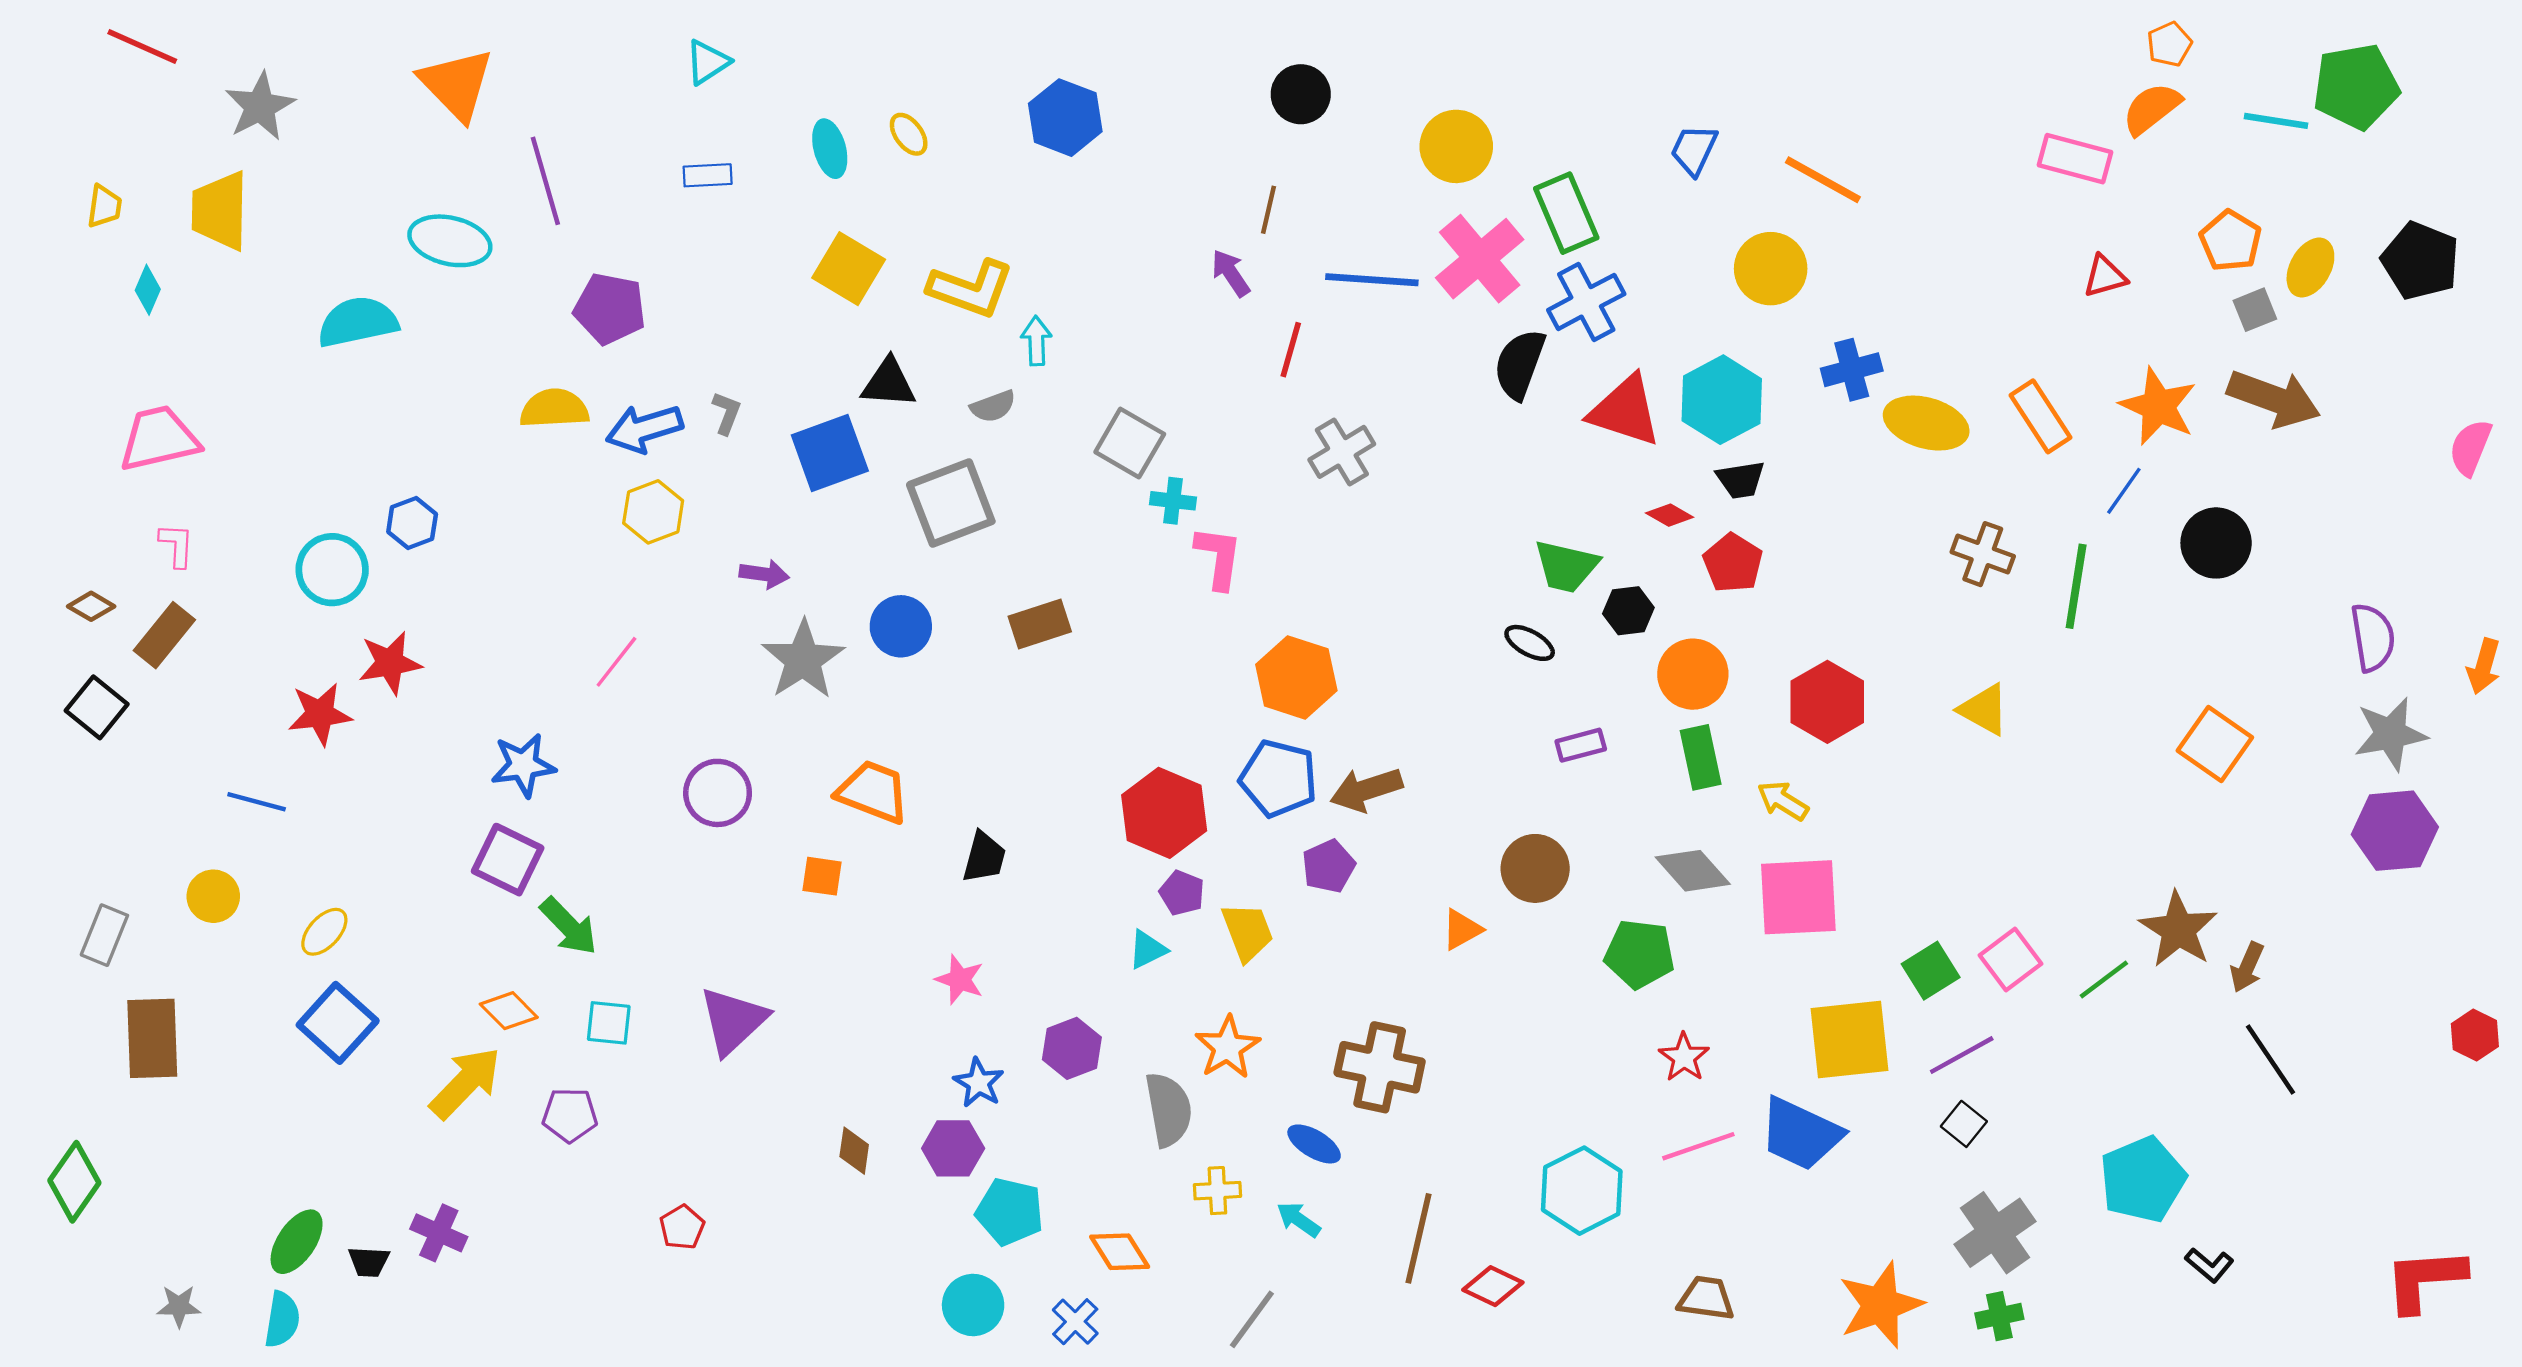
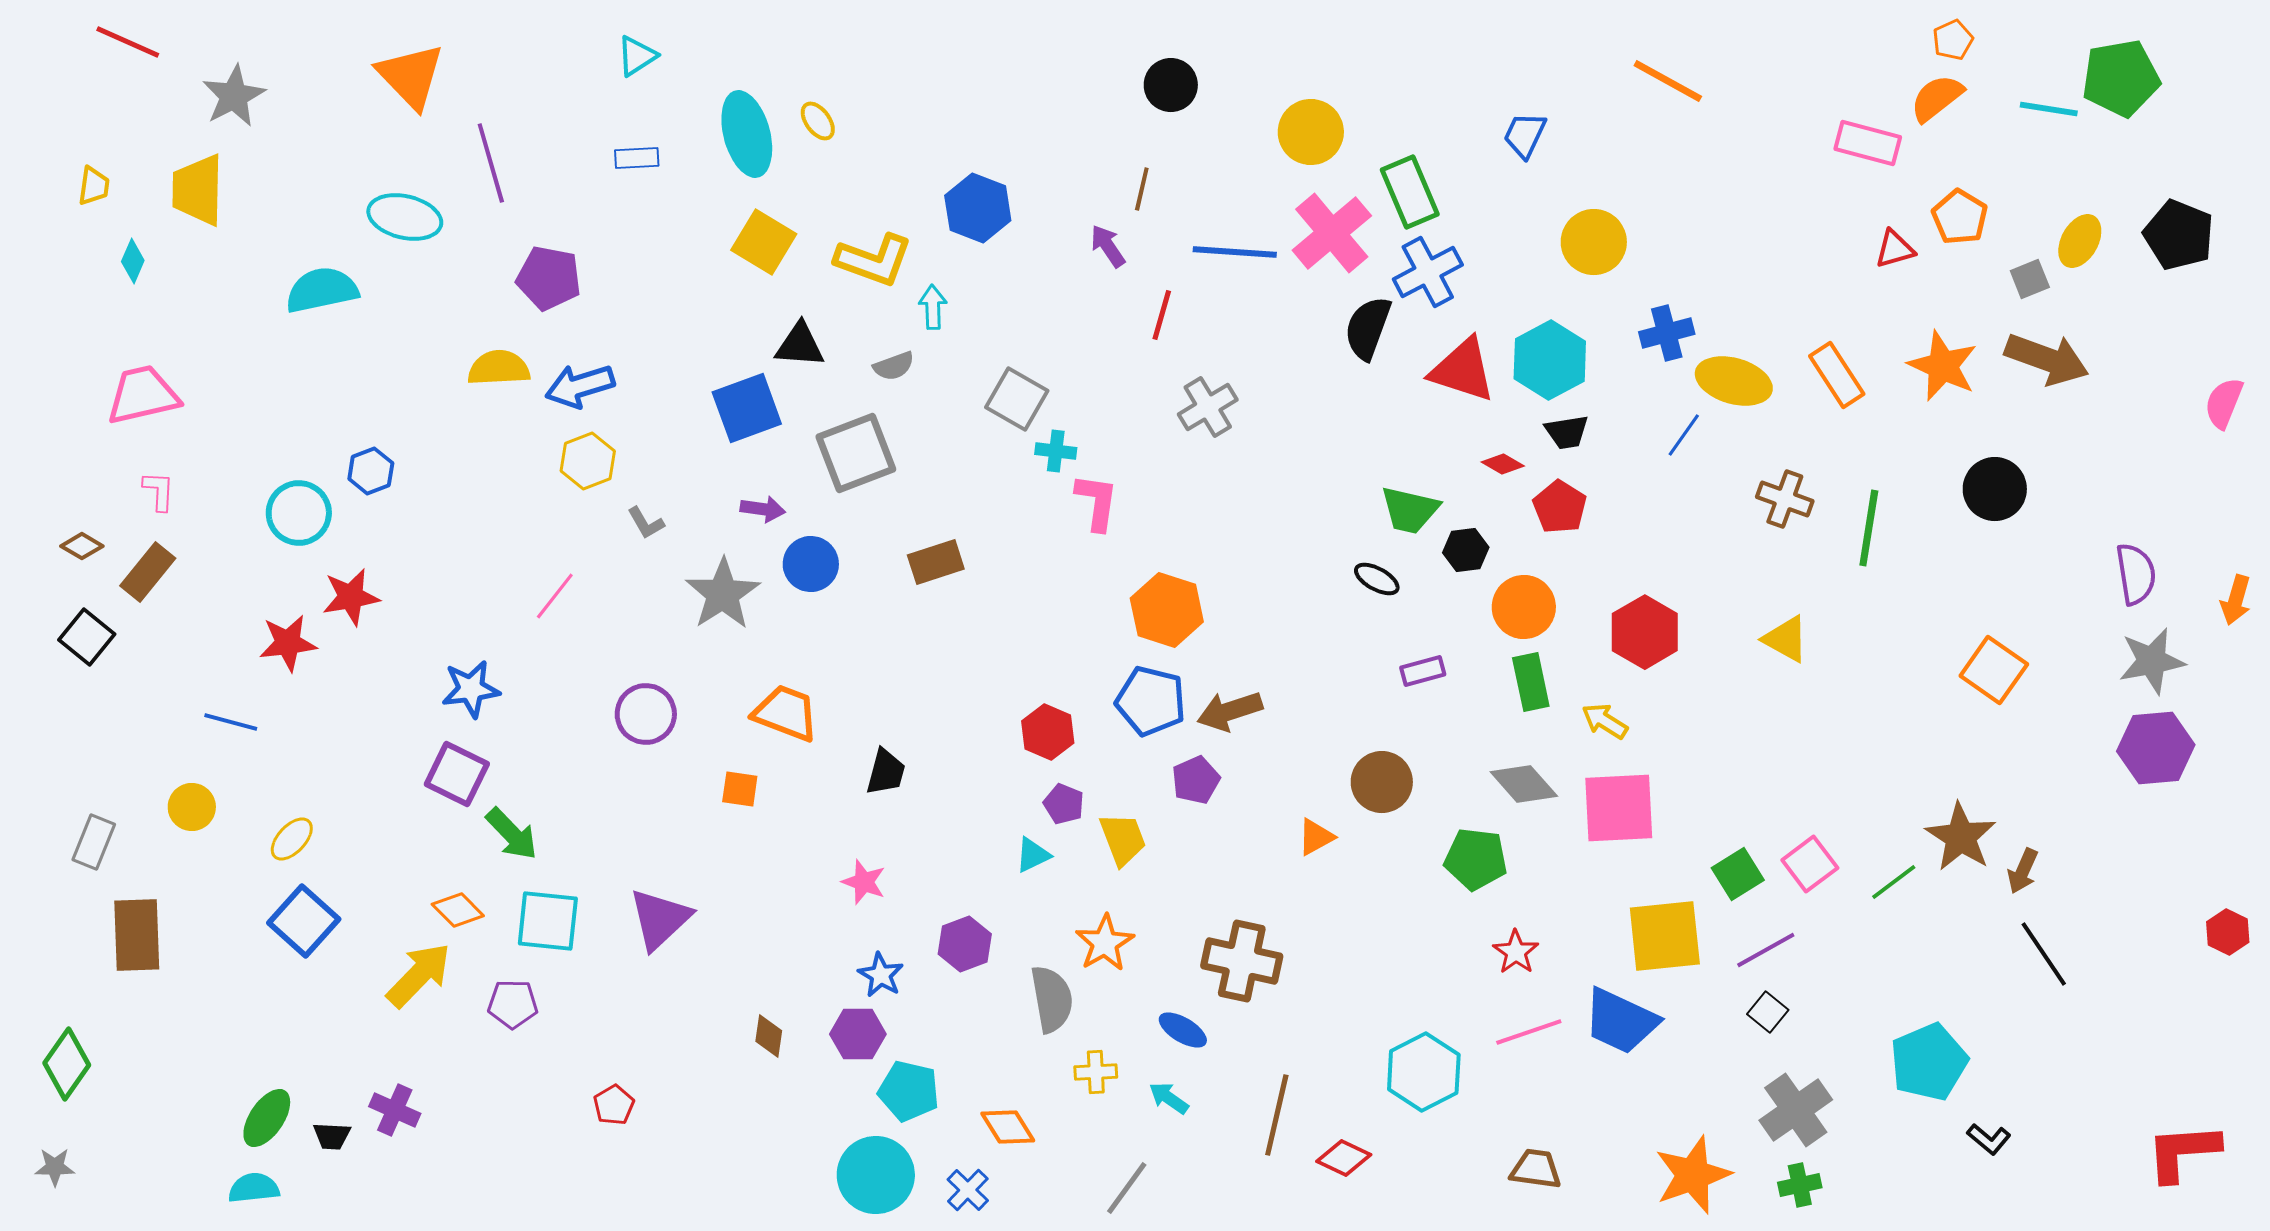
blue hexagon: (1065, 118) -> (978, 208), moved
cyan ellipse: (830, 149) -> (747, 134), size x1.6
orange line: (1823, 180) -> (1668, 81), moved
orange pentagon: (2230, 241) -> (1960, 217), moved
gray L-shape: (726, 413) -> (646, 523), moved, turned 129
blue line: (2124, 491) -> (1684, 435), moved
purple arrow: (764, 574) -> (763, 509), moved
red hexagon: (1164, 813) -> (1048, 732), size x0.7
cyan square: (609, 1023) -> (548, 921), size x1.5
cyan circle: (973, 1305) -> (876, 1175), size x1.4
gray star: (179, 1306) -> (55, 1167), moved
cyan semicircle: (282, 1319) -> (254, 1188), turned -105

